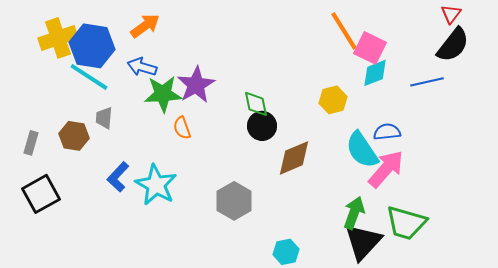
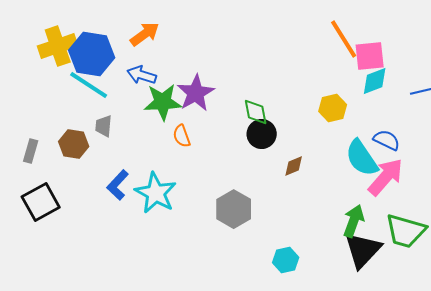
pink square: (370, 48) -> (370, 56), turned -32
blue semicircle: (387, 132) -> (387, 140), turned 32
brown diamond: (294, 158) -> (294, 166), size x0.6

